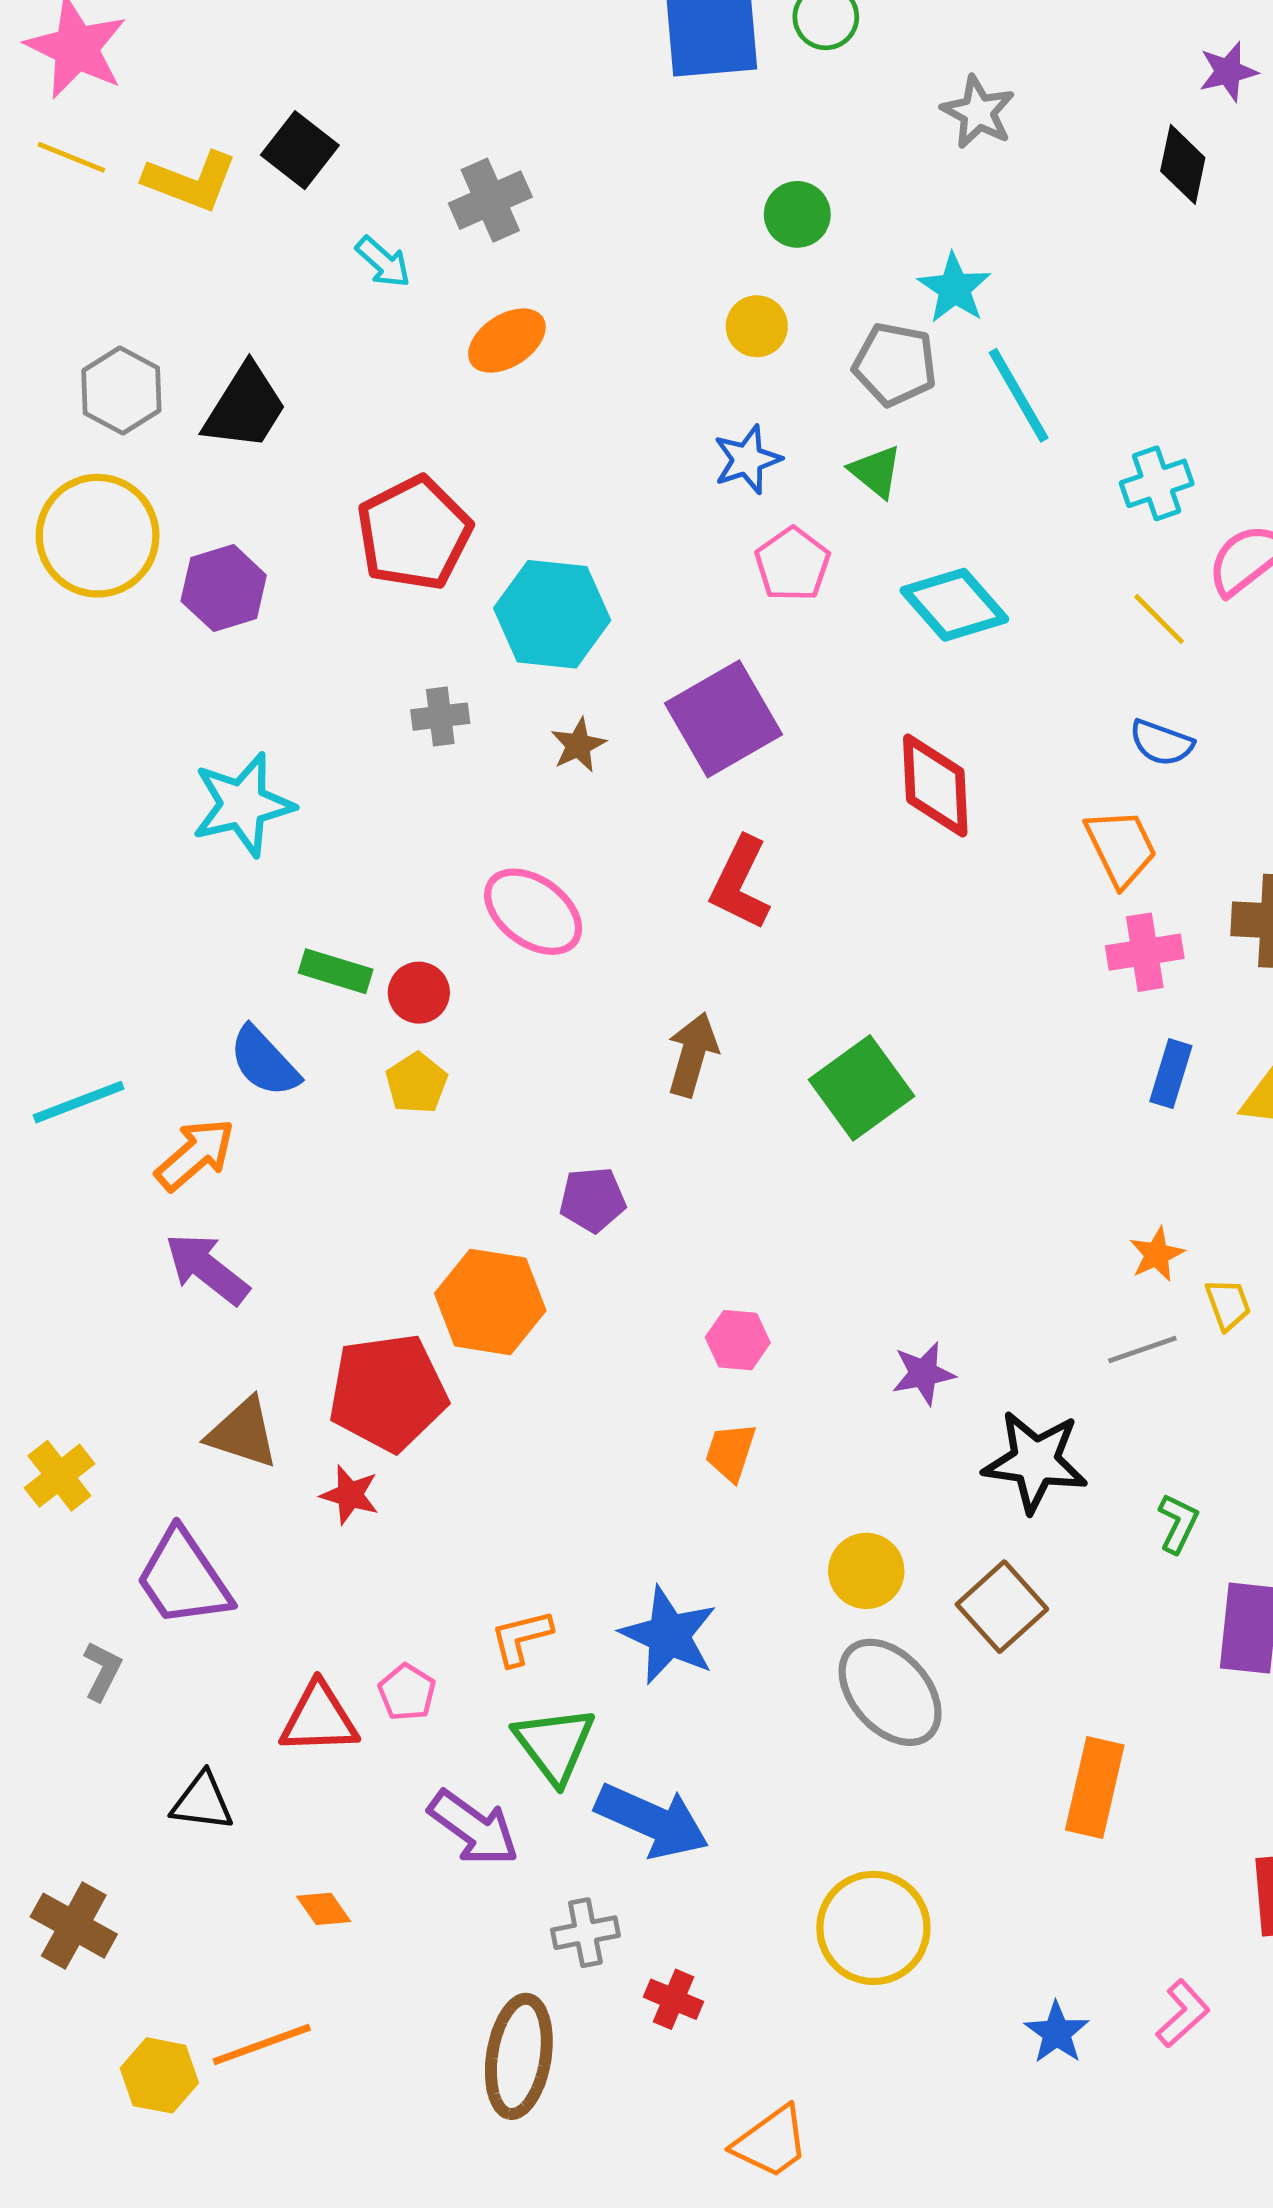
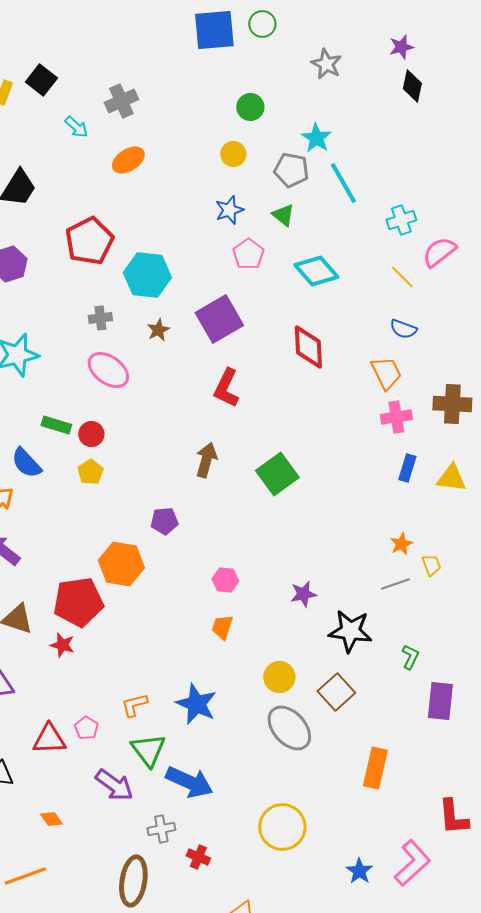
purple star: (1228, 72) -> (401, 47), moved
pink ellipse: (533, 912) -> (108, 370), moved
pink L-shape: (1183, 2014) -> (412, 863), size x1.6

